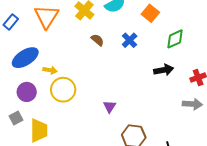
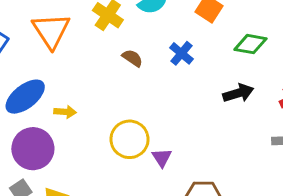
green diamond: (175, 39) -> (250, 44), turned 40
yellow circle: (63, 90) -> (130, 139), moved
purple circle: (27, 92) -> (33, 149), size x1.4

